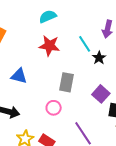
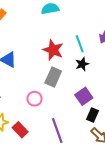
red star: (49, 46) -> (53, 50), moved
black star: (99, 58) -> (82, 64), moved

